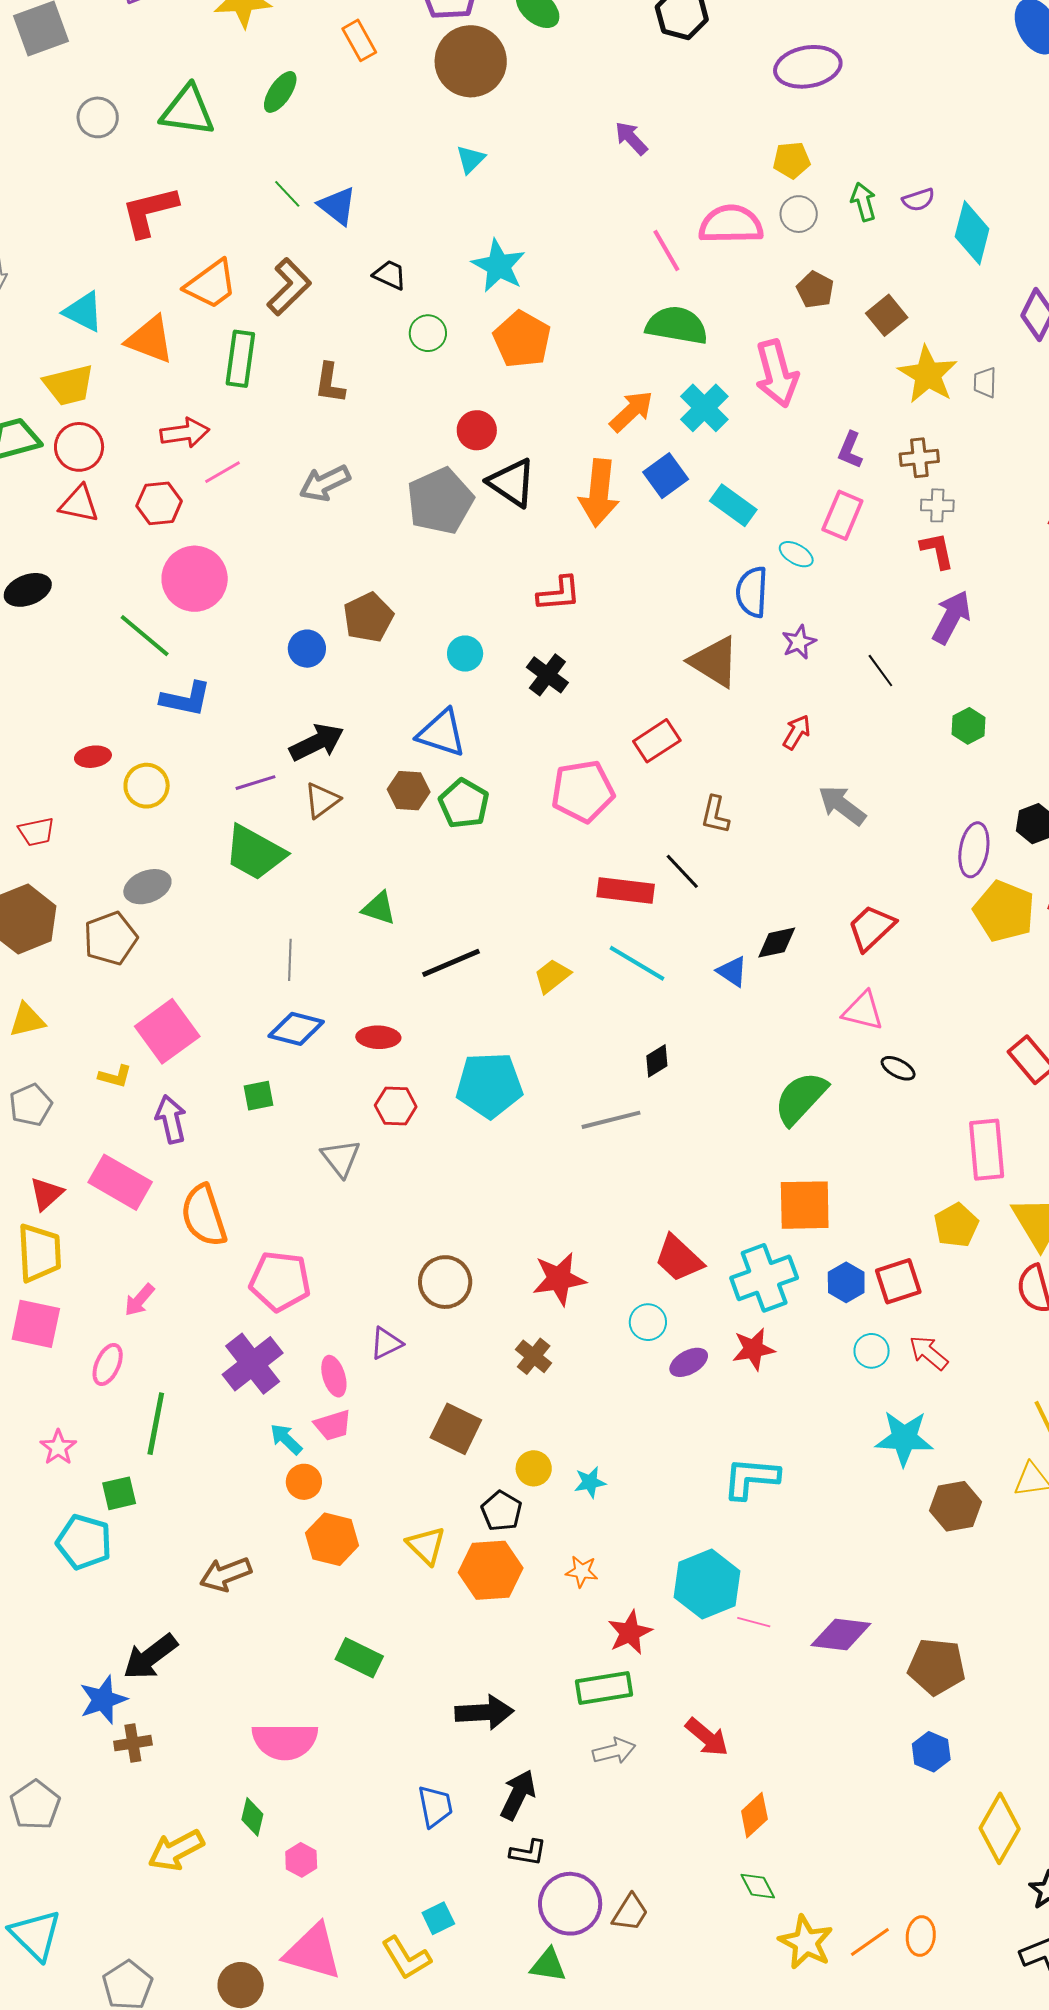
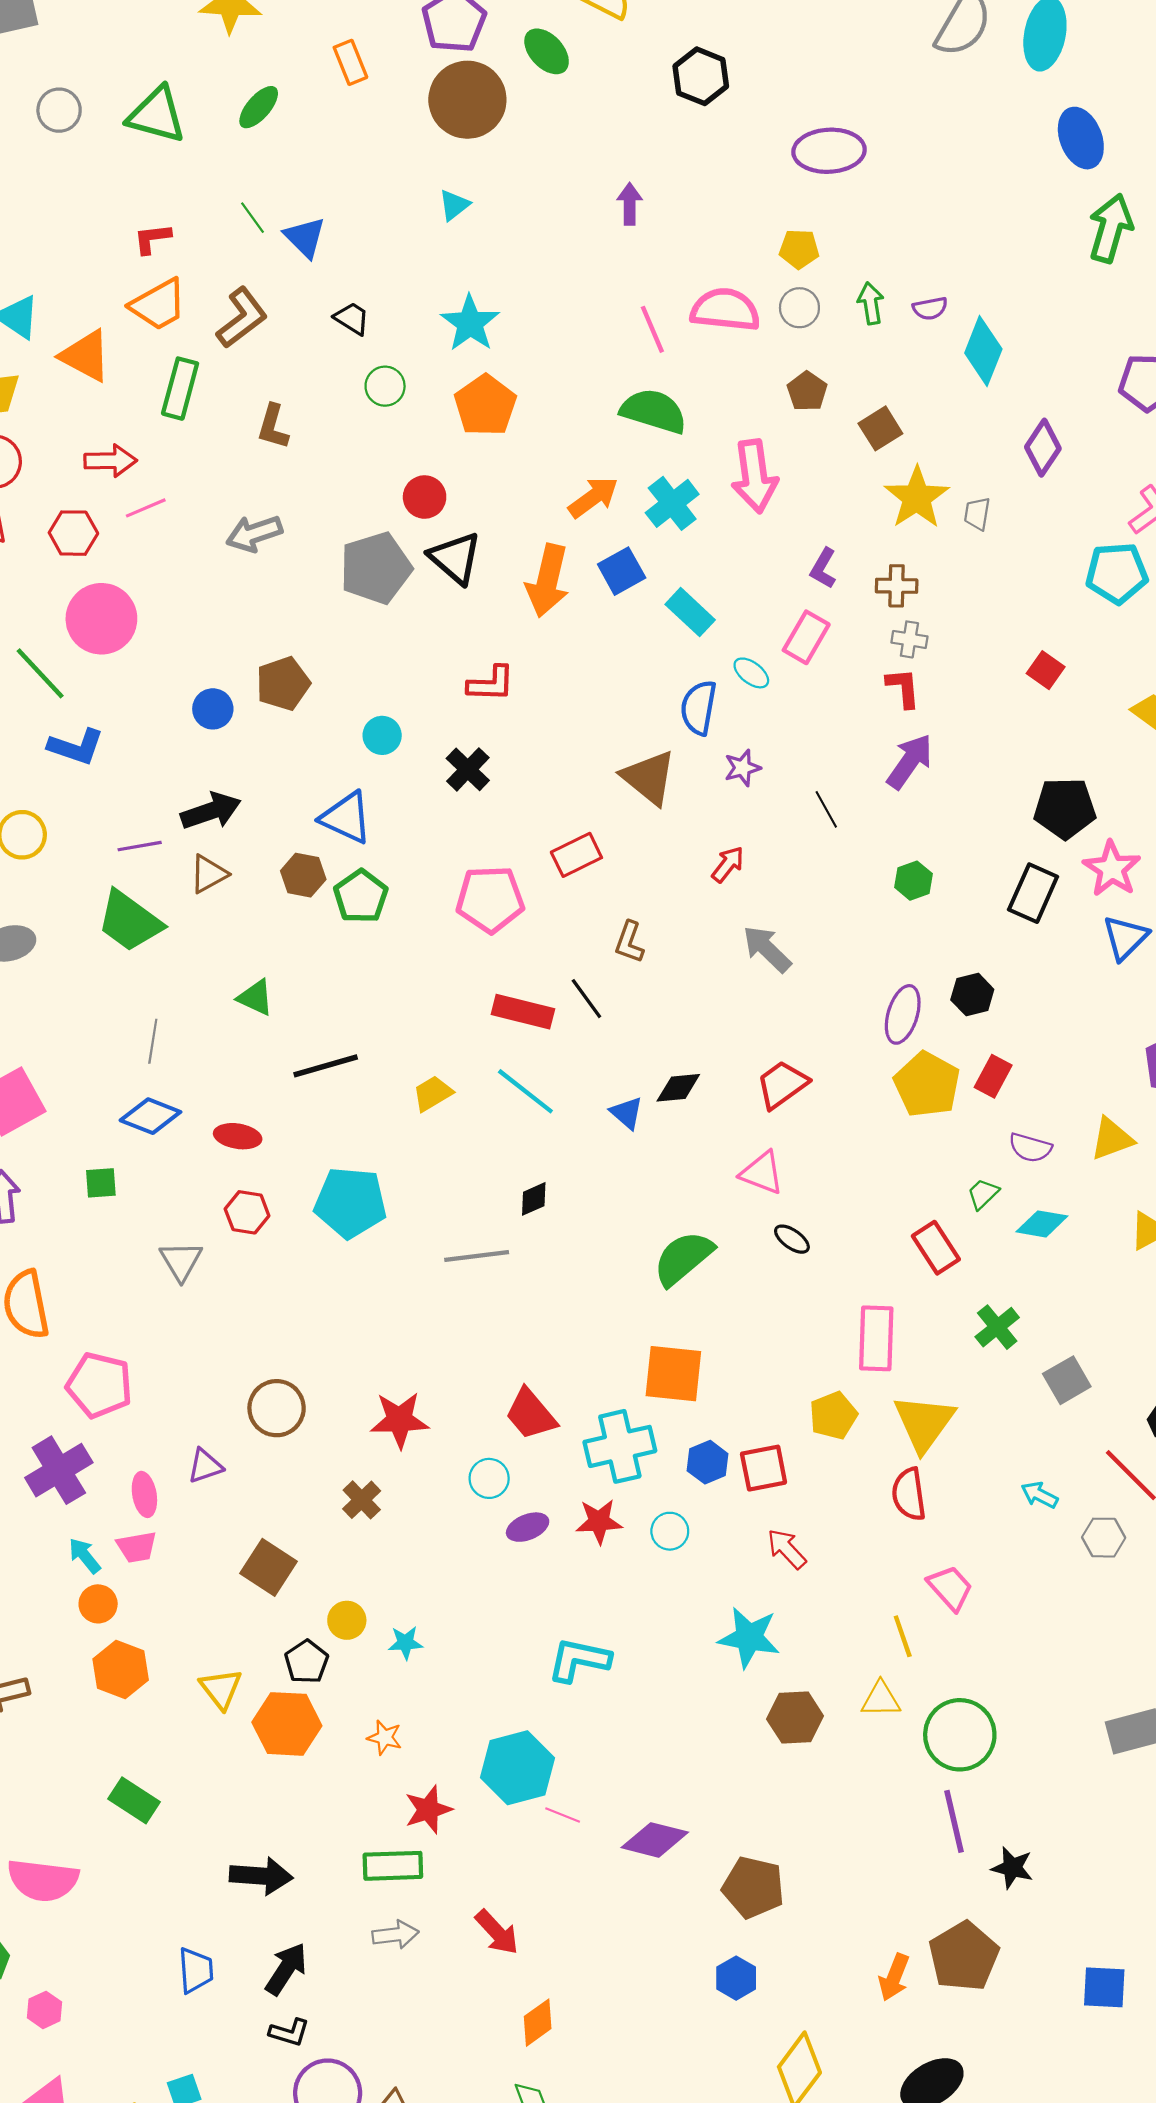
purple arrow: (631, 138) -> (630, 204), turned 36
red L-shape: (149, 211) -> (152, 239), moved, size x0.6
cyan circle: (872, 1351) -> (670, 1531), moved

